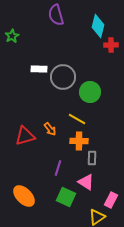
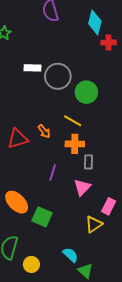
pink triangle: (86, 182) -> (82, 187), turned 42
green square: (66, 197) -> (42, 217), moved

